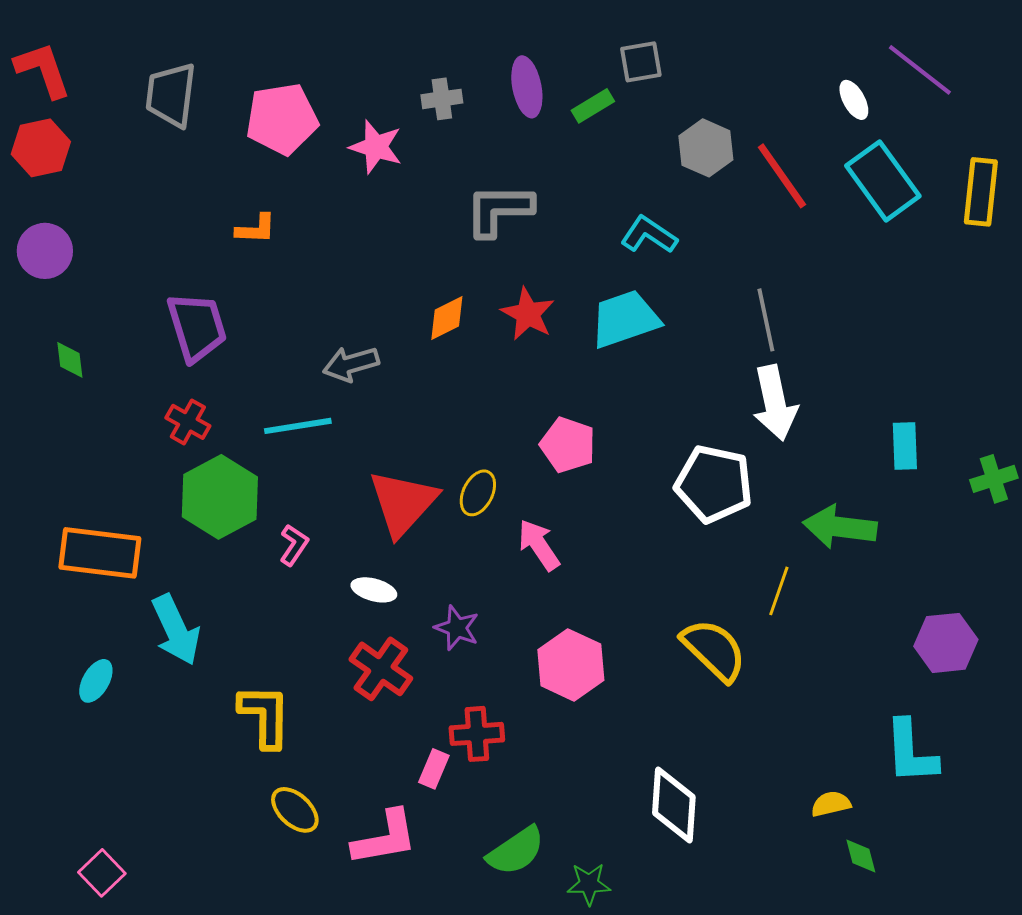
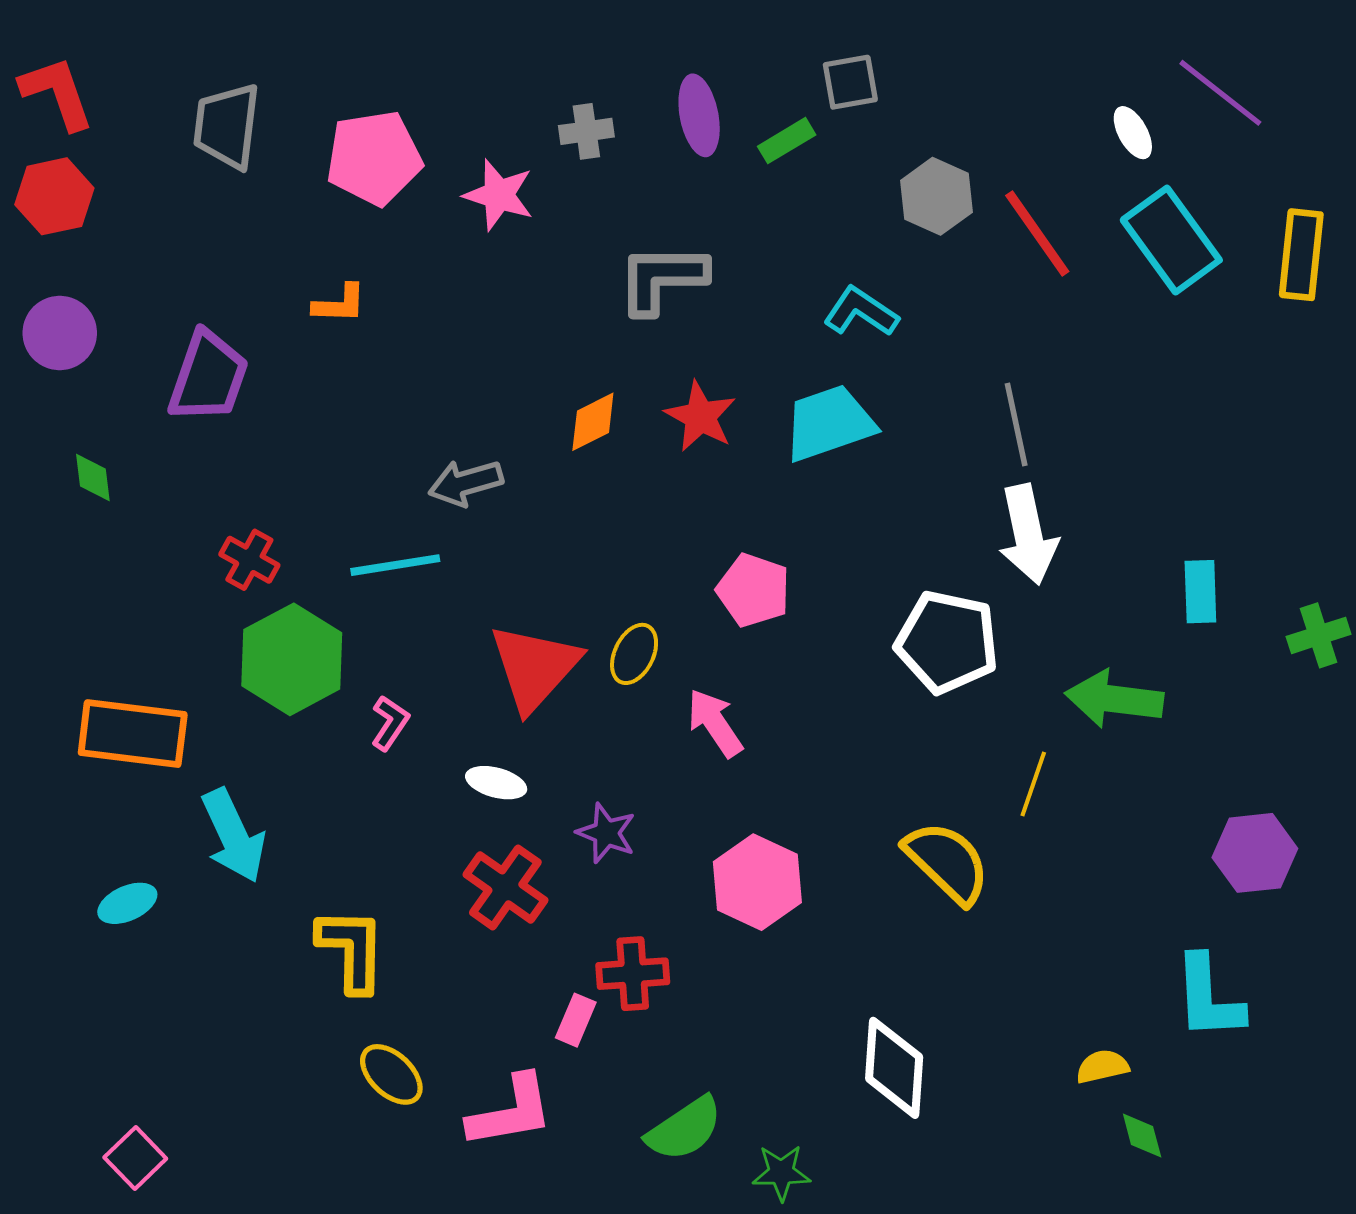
purple trapezoid: (197, 327) -> (208, 377), moved, turned 36
cyan ellipse: (96, 681) -> (127, 903), turned 36

